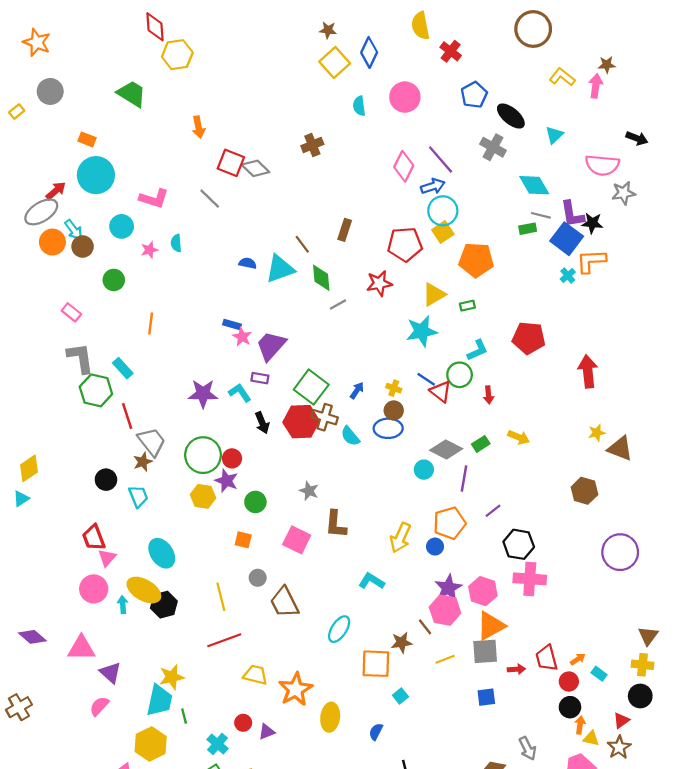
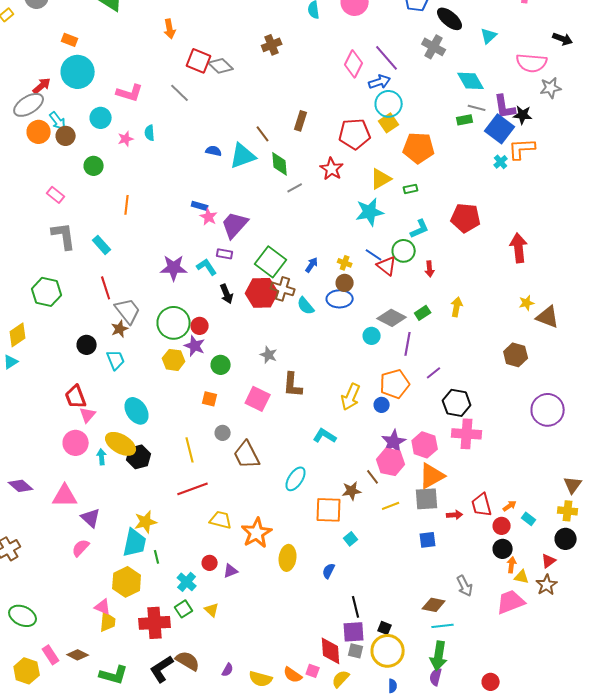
red star: (379, 283) -> (332, 169), turned -30
green hexagon: (96, 390) -> (47, 292), moved
yellow arrow: (519, 437) -> (457, 307), turned -102

